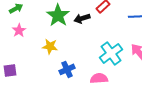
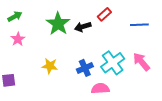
yellow star: (50, 46) -> (50, 66), moved
blue cross: (67, 69) -> (85, 68), moved

